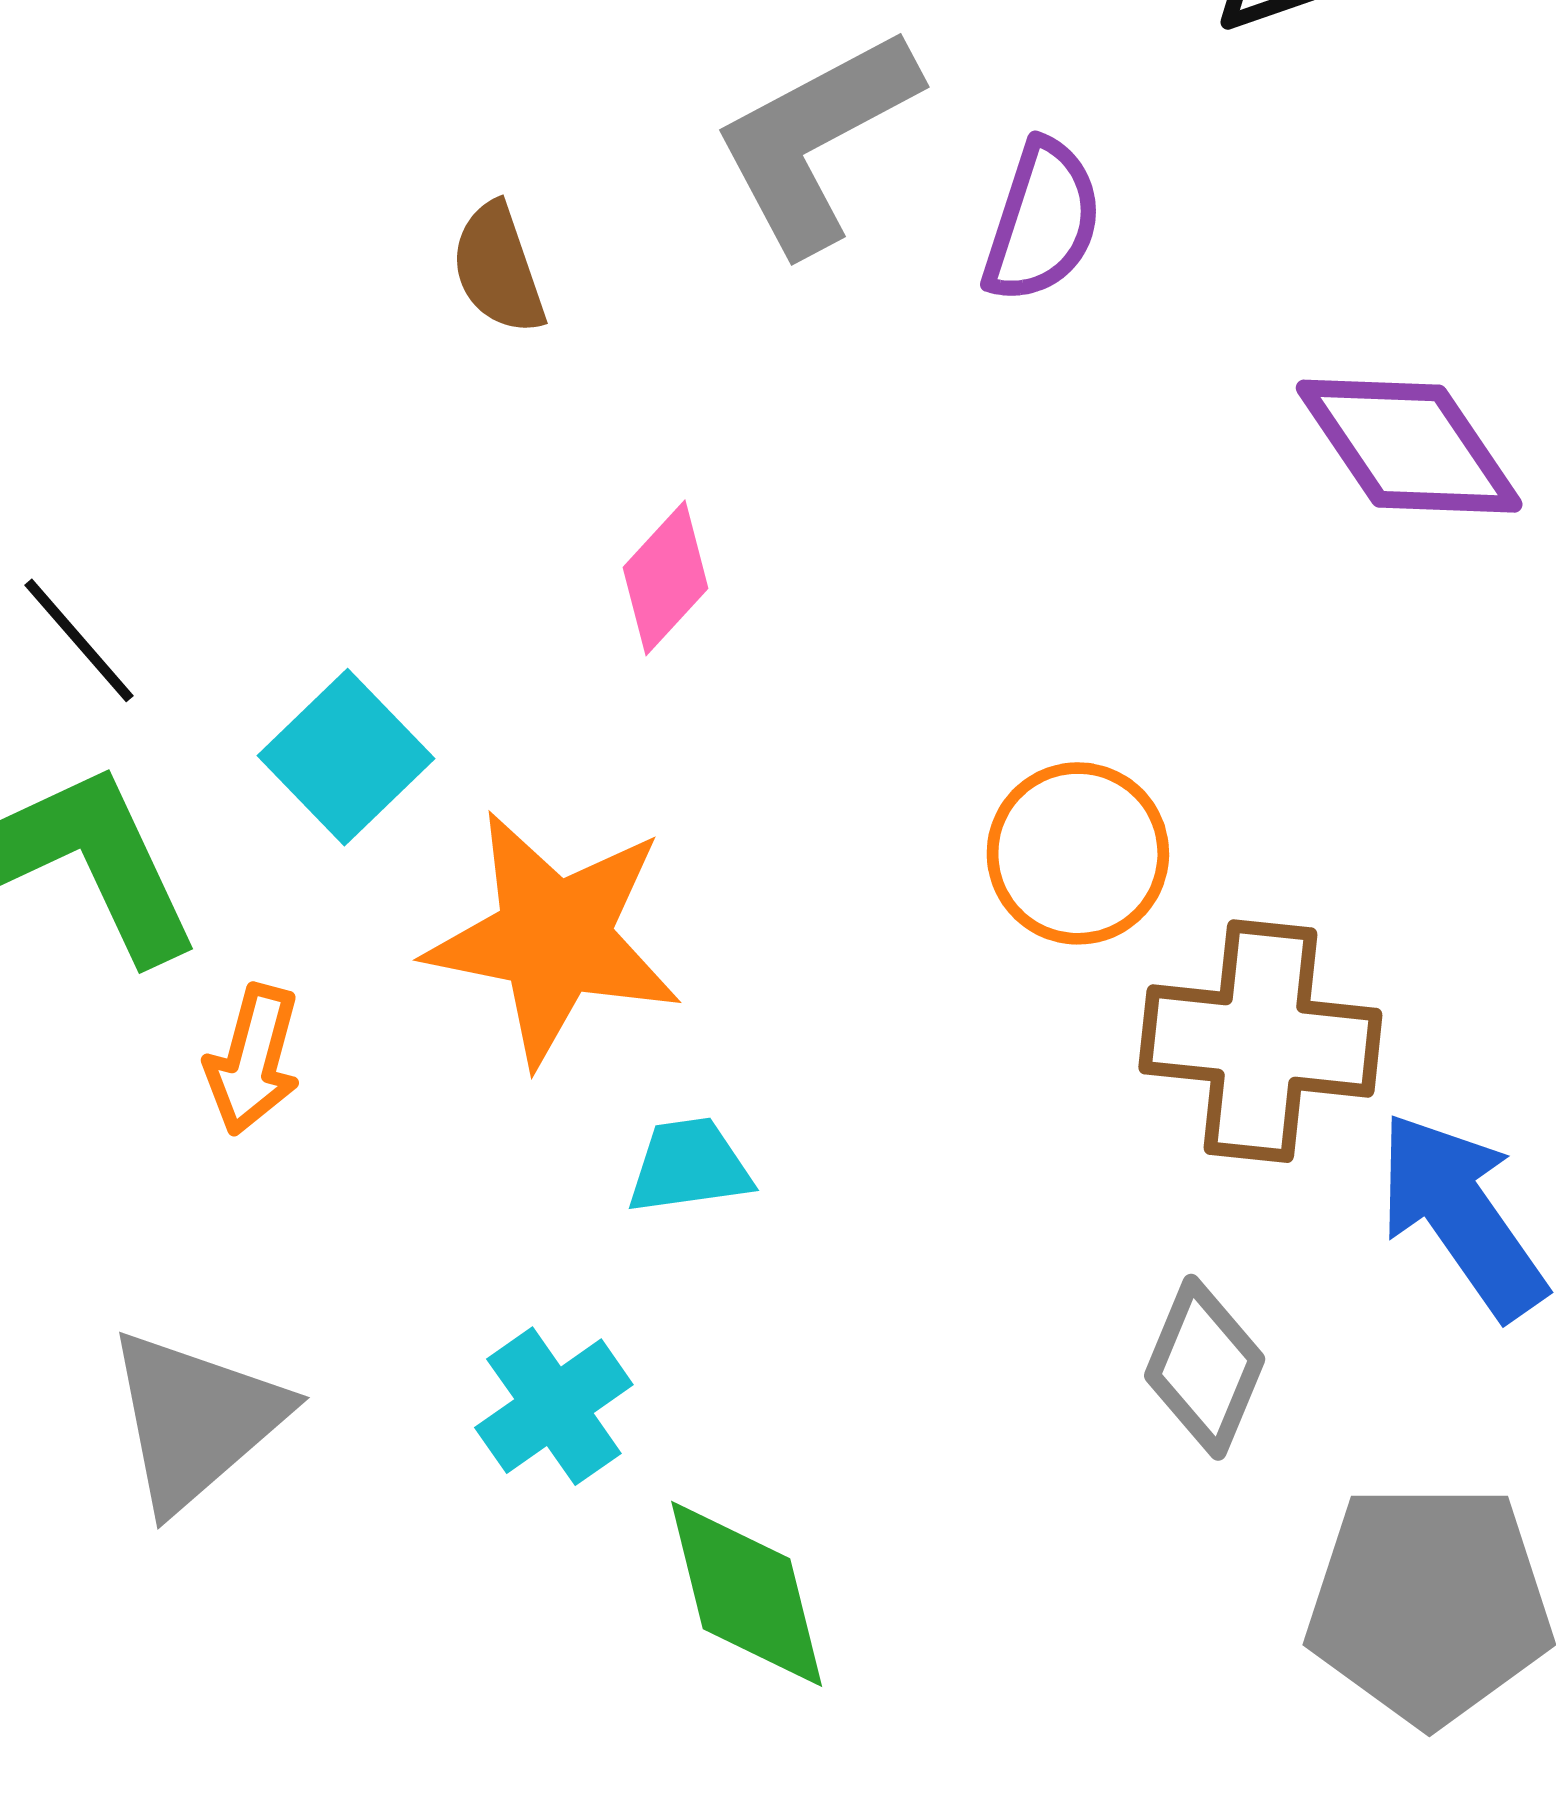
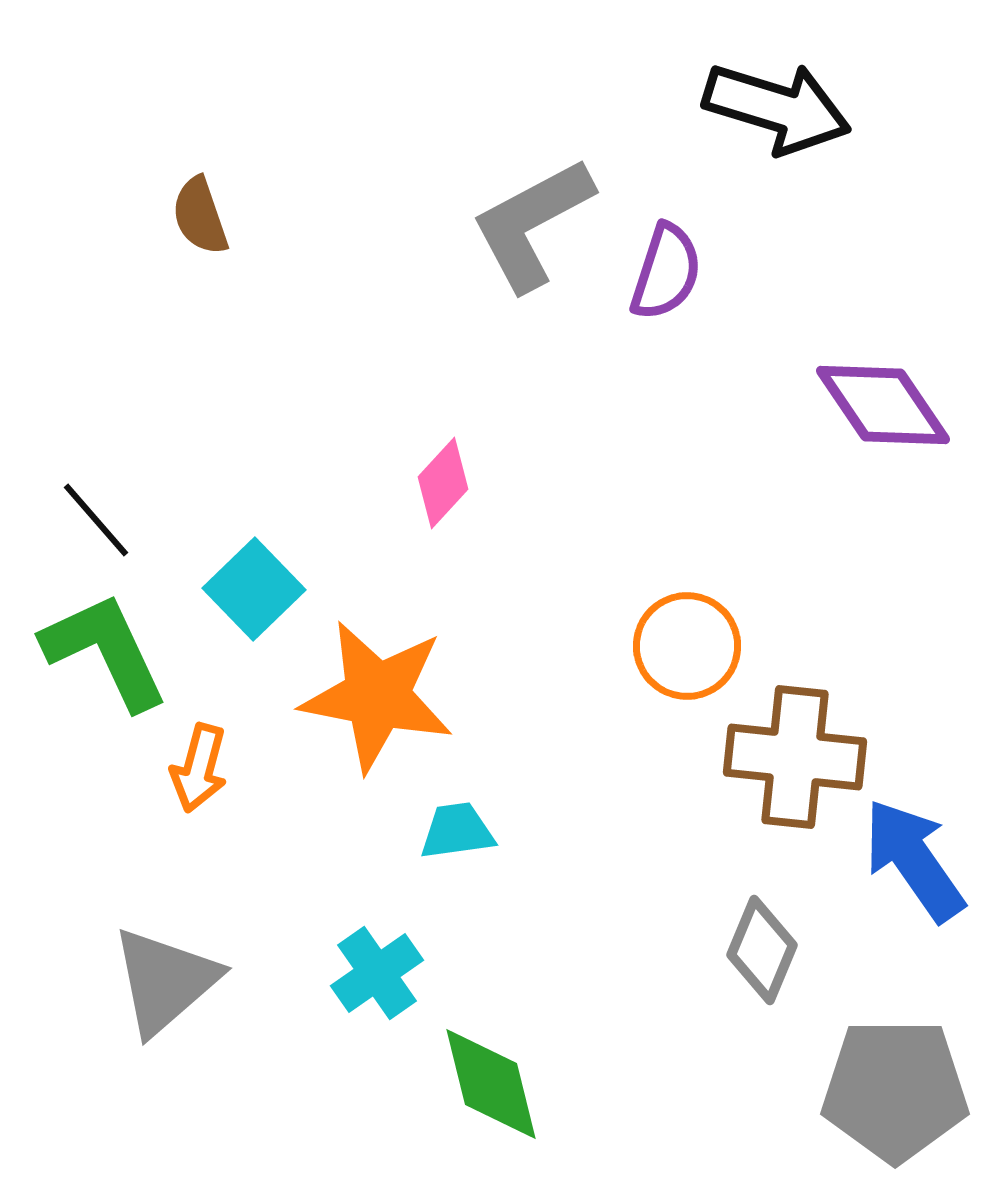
brown semicircle: (498, 269) -> (200, 216), moved

